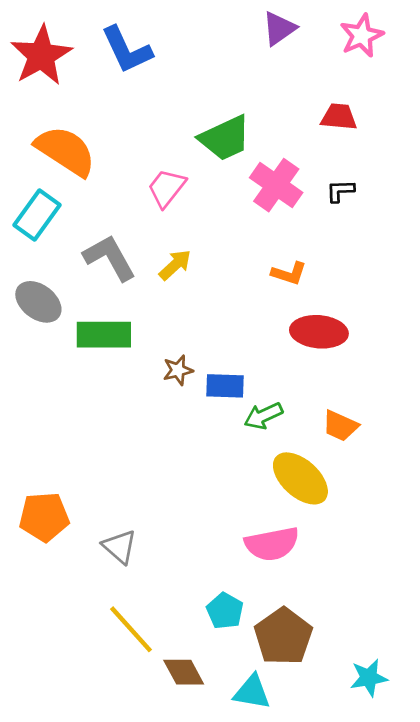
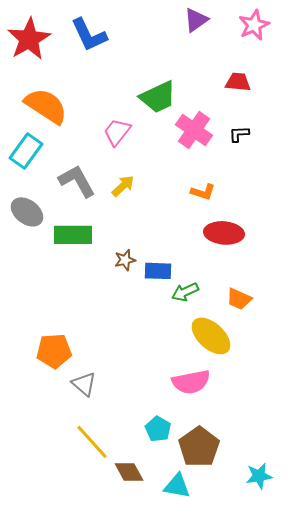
orange pentagon: (44, 517) -> (54, 351), moved

